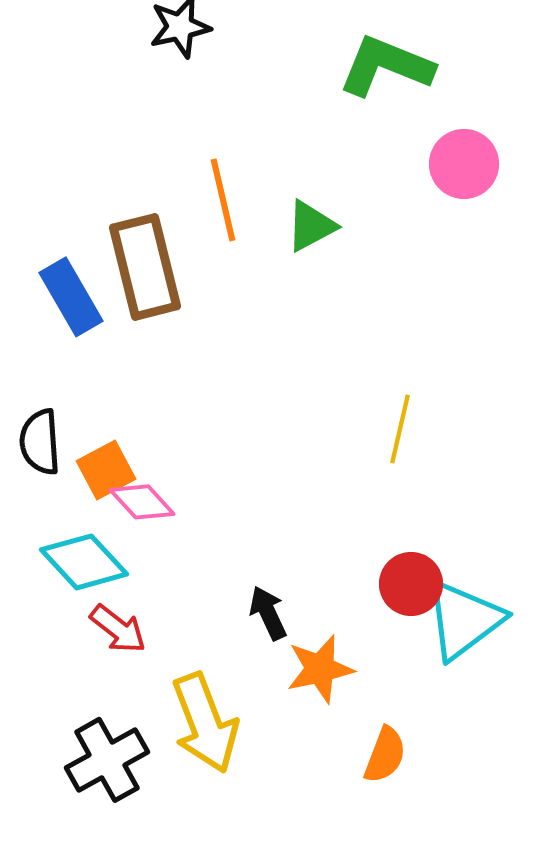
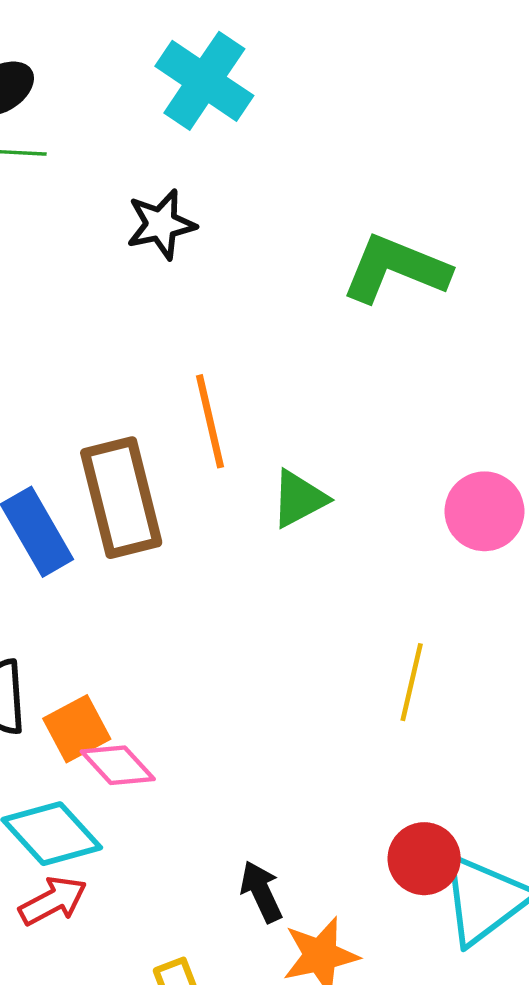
pink circle: (464, 164) -> (484, 511), moved
green triangle: (311, 226) -> (299, 499), moved
red arrow: (118, 629) -> (53, 901), moved, turned -66

